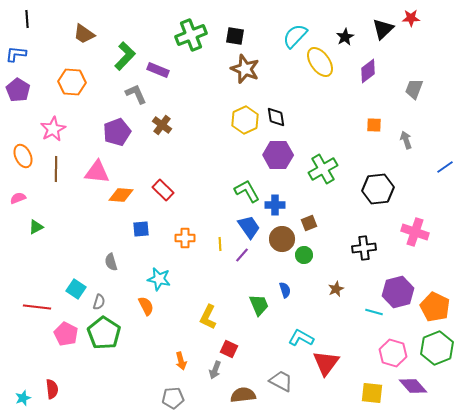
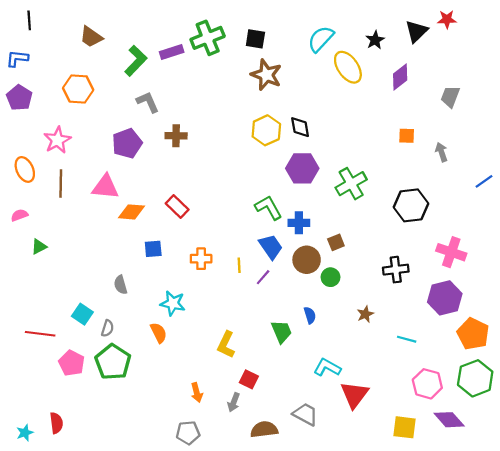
purple rectangle: (158, 70) -> (172, 52), moved, turned -40
brown cross: (162, 125) -> (176, 136), turned -36
purple hexagon: (398, 292) -> (445, 298), moved

